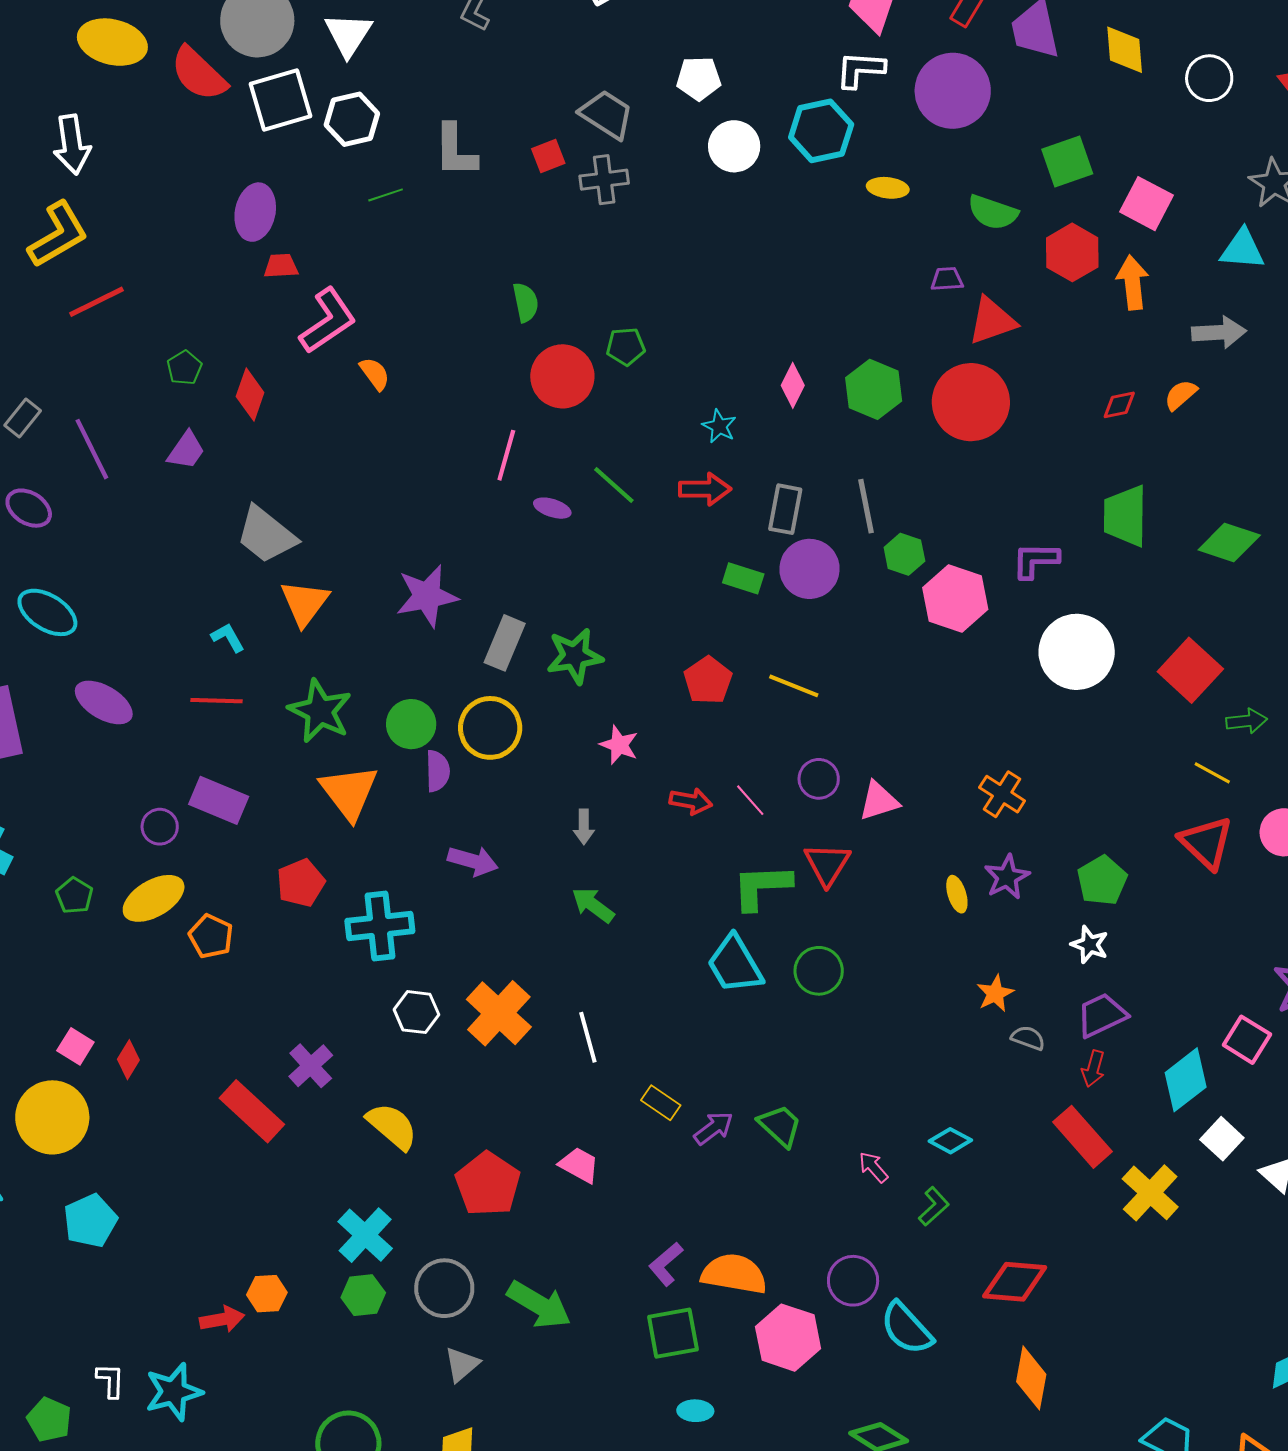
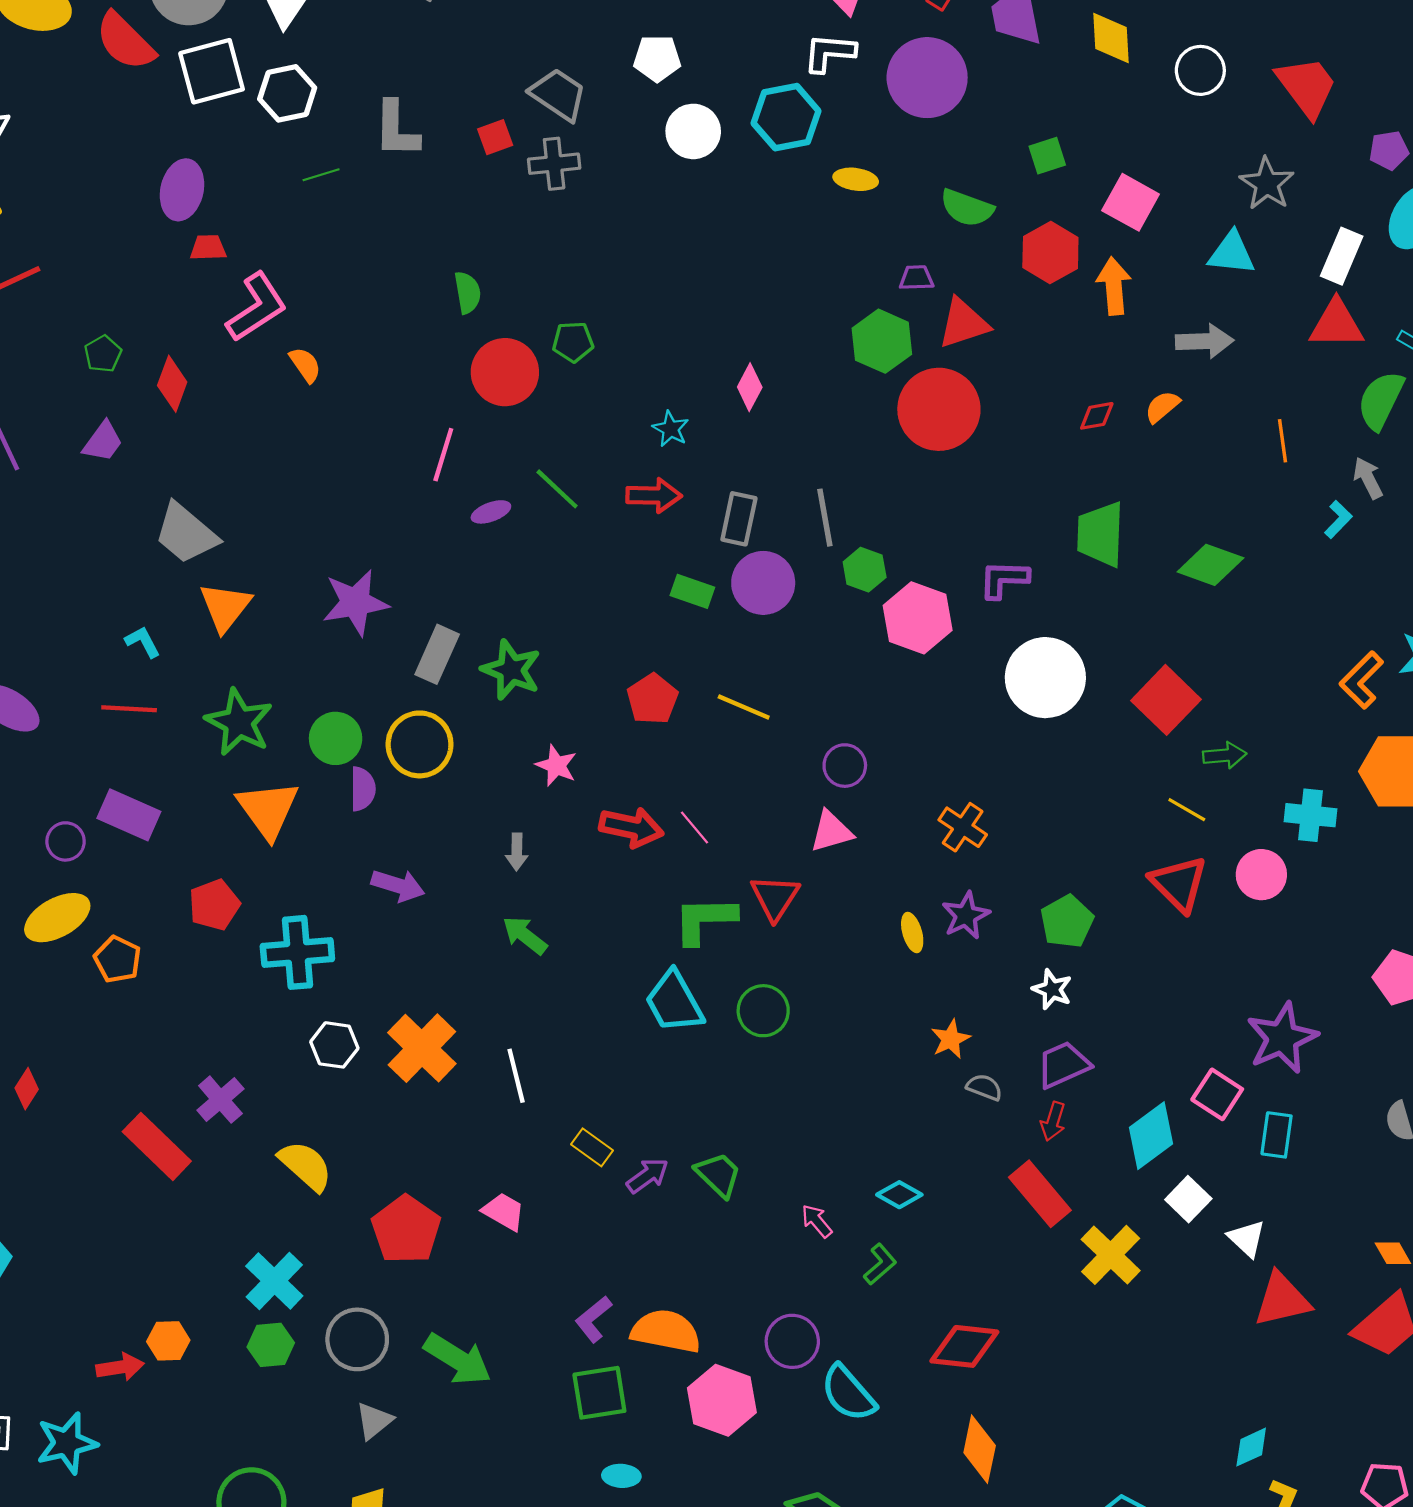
green square: (1067, 161) -> (1047, 156), size x0.7
green hexagon: (874, 389) -> (882, 341), moved
purple ellipse: (552, 508) -> (491, 512), turned -39
green star: (575, 656) -> (511, 670), turned 30
purple circle: (819, 779) -> (845, 766), moved
red arrow: (691, 801) -> (631, 827), size x1.4

